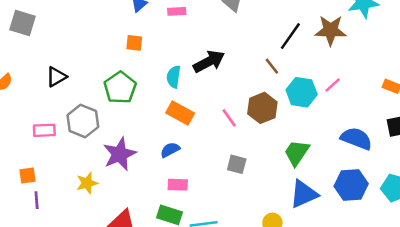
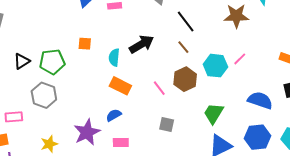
black line: (290, 36) -> (186, 21), moved, turned -70
orange square: (134, 43) -> (85, 44), moved
brown line: (272, 66) -> (183, 47), moved
green pentagon: (120, 88) -> (52, 62), moved, turned 30
pink rectangle: (44, 130) -> (14, 117), moved
purple star: (120, 154) -> (87, 132), moved

